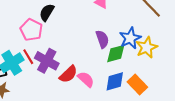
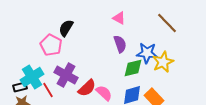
blue star: (130, 38) -> (147, 53), turned 30
purple semicircle: (102, 39) -> (120, 44), moved
red line: (28, 57) -> (48, 90), moved

